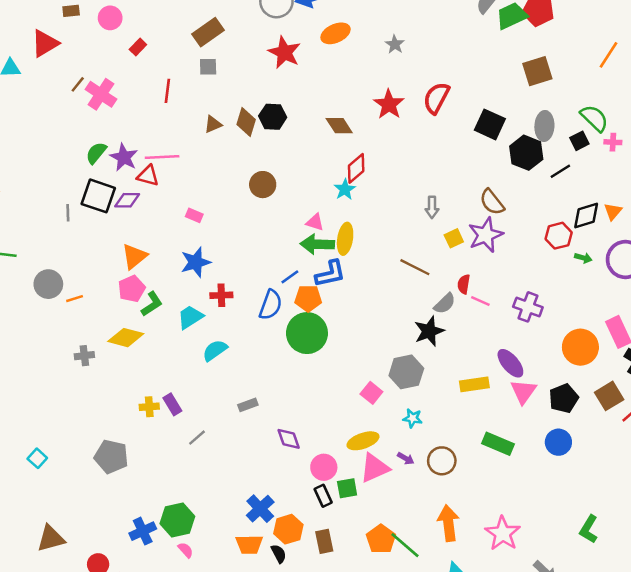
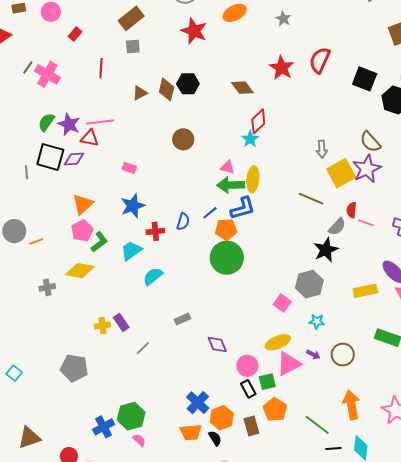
yellow square: (454, 238) -> (341, 173), size x1.8
blue semicircle: (271, 305) -> (183, 222), moved, size x0.7
orange pentagon: (381, 539) -> (275, 410), moved

